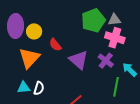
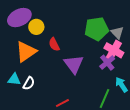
gray triangle: (114, 20) -> (117, 33), turned 40
purple ellipse: (16, 26) -> (19, 18), turned 50
purple cross: (106, 61) -> (107, 63), moved

